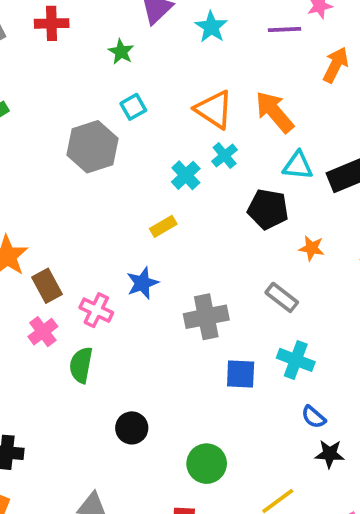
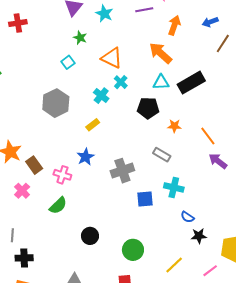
green star: (121, 52) -> (80, 38), moved
orange arrow: (275, 112) -> (161, 53), moved
gray hexagon: (92, 147) -> (56, 103), moved
pink cross: (43, 332) -> (22, 191), moved
green semicircle: (81, 365) -> (58, 206), turned -138

